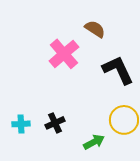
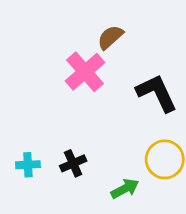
brown semicircle: (95, 29) -> (110, 37), moved, turned -75

